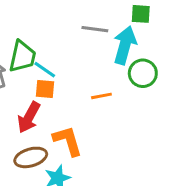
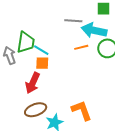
cyan arrow: (125, 45) -> (94, 30), turned -90
orange line: (101, 96) -> (81, 47), moved
orange L-shape: (68, 141) -> (82, 110), moved

